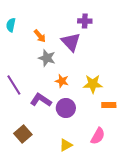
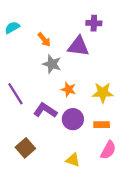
cyan semicircle: (11, 25) -> (12, 28), turned 48
purple triangle: (71, 42) -> (78, 46), turned -40
orange rectangle: (109, 105) -> (102, 125), moved
yellow triangle: (66, 145) -> (73, 160), turned 48

